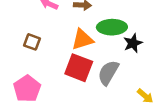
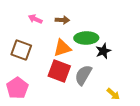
brown square: (32, 42) -> (21, 50), size x1.5

